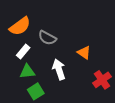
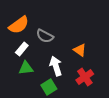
red cross: (102, 80) -> (85, 77), moved
green square: (36, 91) -> (49, 87), moved

